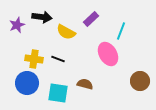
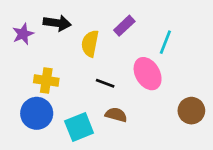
yellow semicircle: (66, 32) -> (90, 44), turned 72
black line: (58, 59) -> (105, 83), moved
cyan square: (58, 93) -> (79, 127), turned -30

